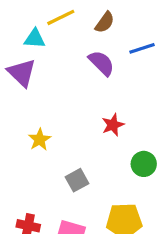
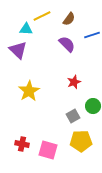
yellow star: (40, 140) -> (29, 91), size x1.5
gray square: (77, 180) -> (73, 116), moved

